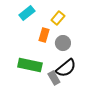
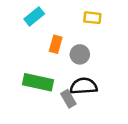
yellow rectangle: (58, 18) -> (92, 18), moved, turned 56
black semicircle: (66, 68) -> (84, 86), turned -145

